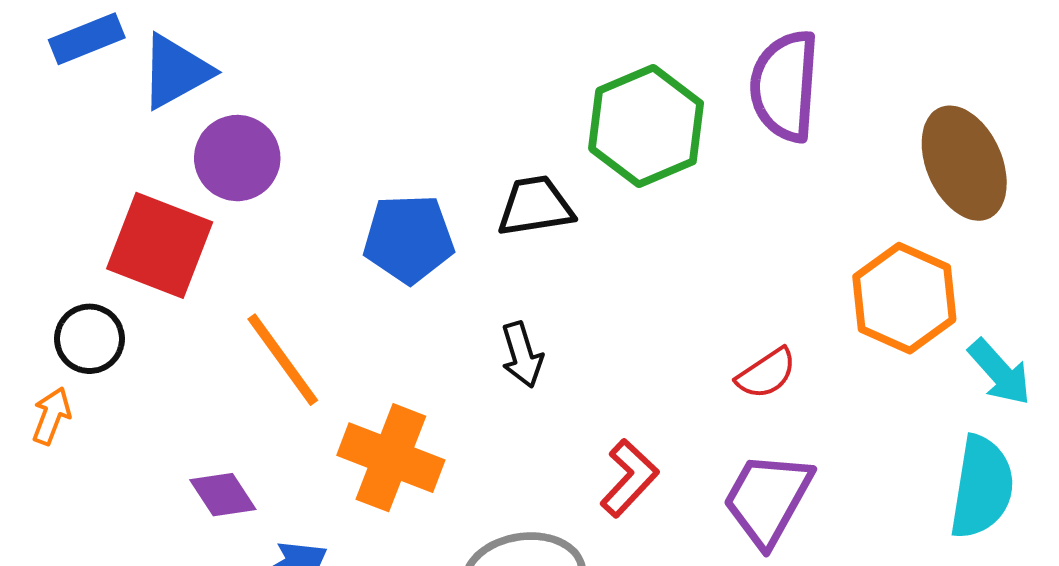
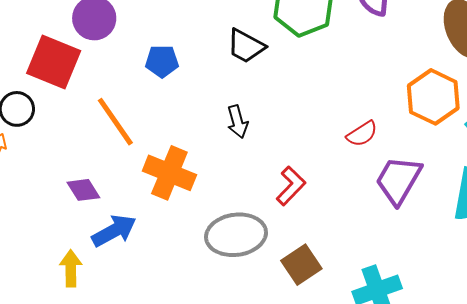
black trapezoid: (535, 206) -> (246, 46), turned -144
blue pentagon: (409, 239) -> (162, 61), moved, size x0.7
purple trapezoid: (768, 499) -> (398, 180), moved

